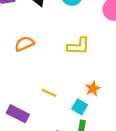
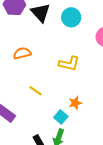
yellow line: (49, 93) -> (36, 91), moved

